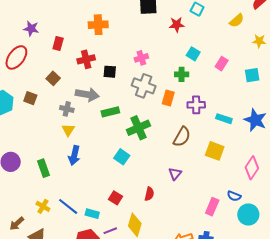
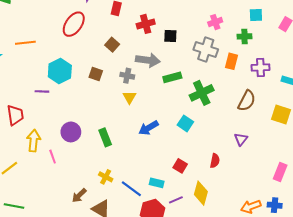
cyan square: (193, 54) -> (256, 15), turned -32
pink cross: (141, 58) -> (215, 22), moved
brown square: (30, 98) -> (96, 74), moved
blue arrow: (74, 155) -> (148, 128), moved, turned 48
blue line: (68, 206) -> (131, 189), moved

